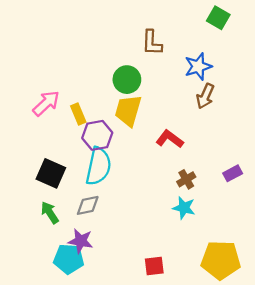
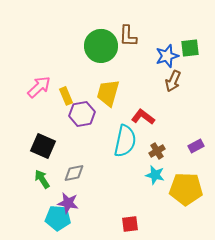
green square: (218, 18) -> (190, 48), moved, turned -36
green circle: (127, 80) -> (101, 46), moved, size x1.4
cyan semicircle: (98, 166) -> (125, 141), moved
yellow pentagon: (221, 260) -> (186, 189), moved

